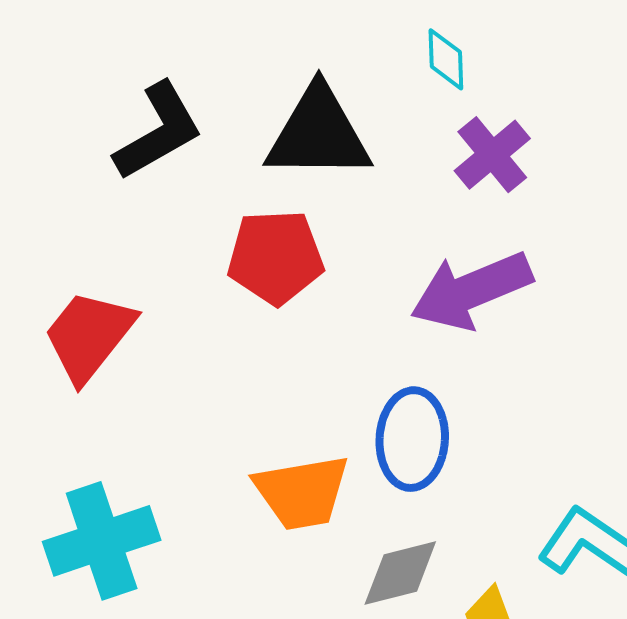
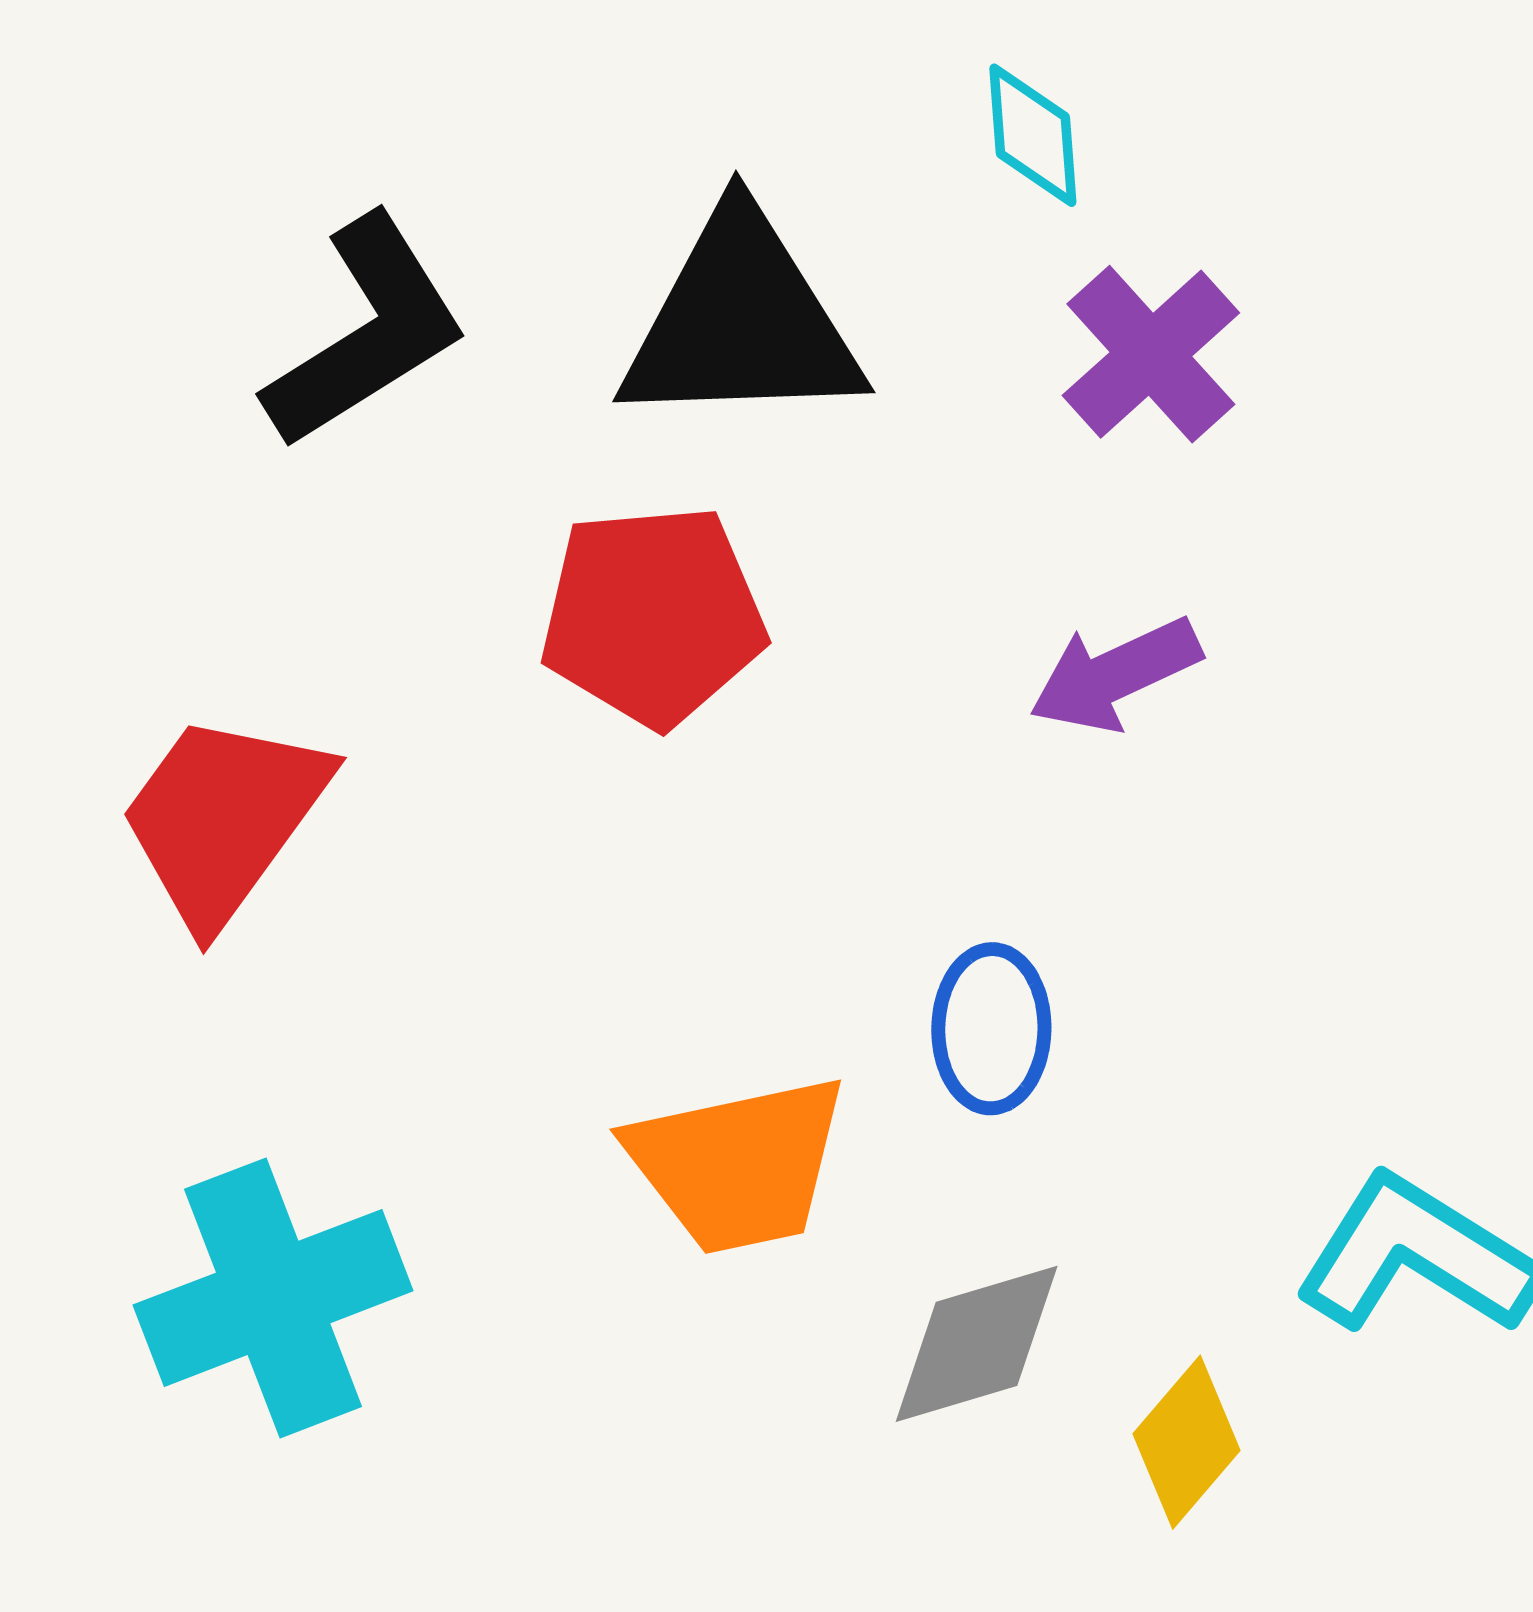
purple arrow: (471, 290) -> (1115, 675), size x0.6
blue ellipse: (412, 439) -> (991, 1029), size x0.7

